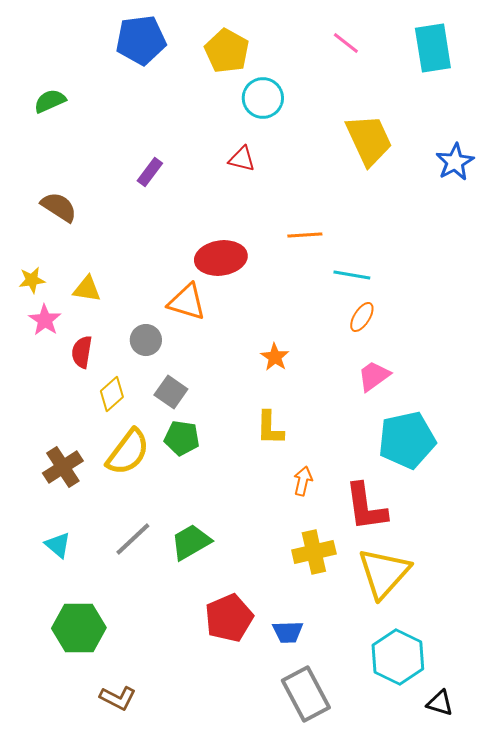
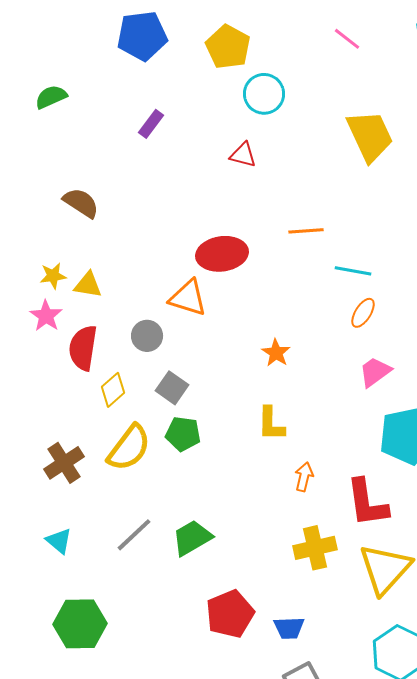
purple rectangle: (150, 172) -> (151, 124), moved
brown semicircle: (59, 207) -> (81, 203), moved
yellow star: (32, 280) -> (53, 276), moved
red semicircle: (82, 352) -> (83, 348), size x1.4

